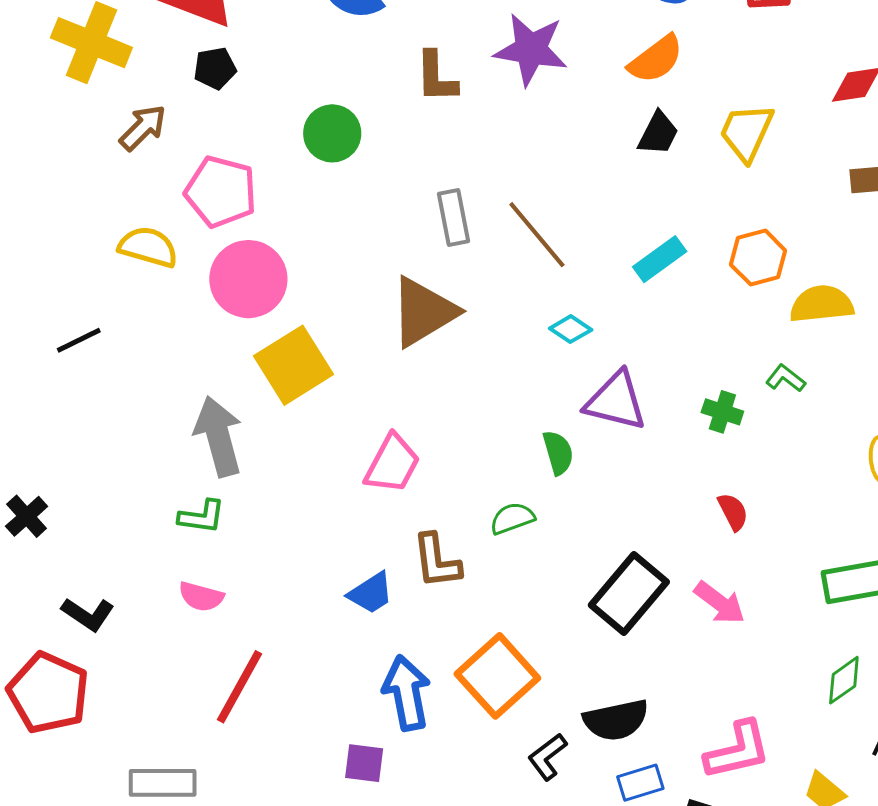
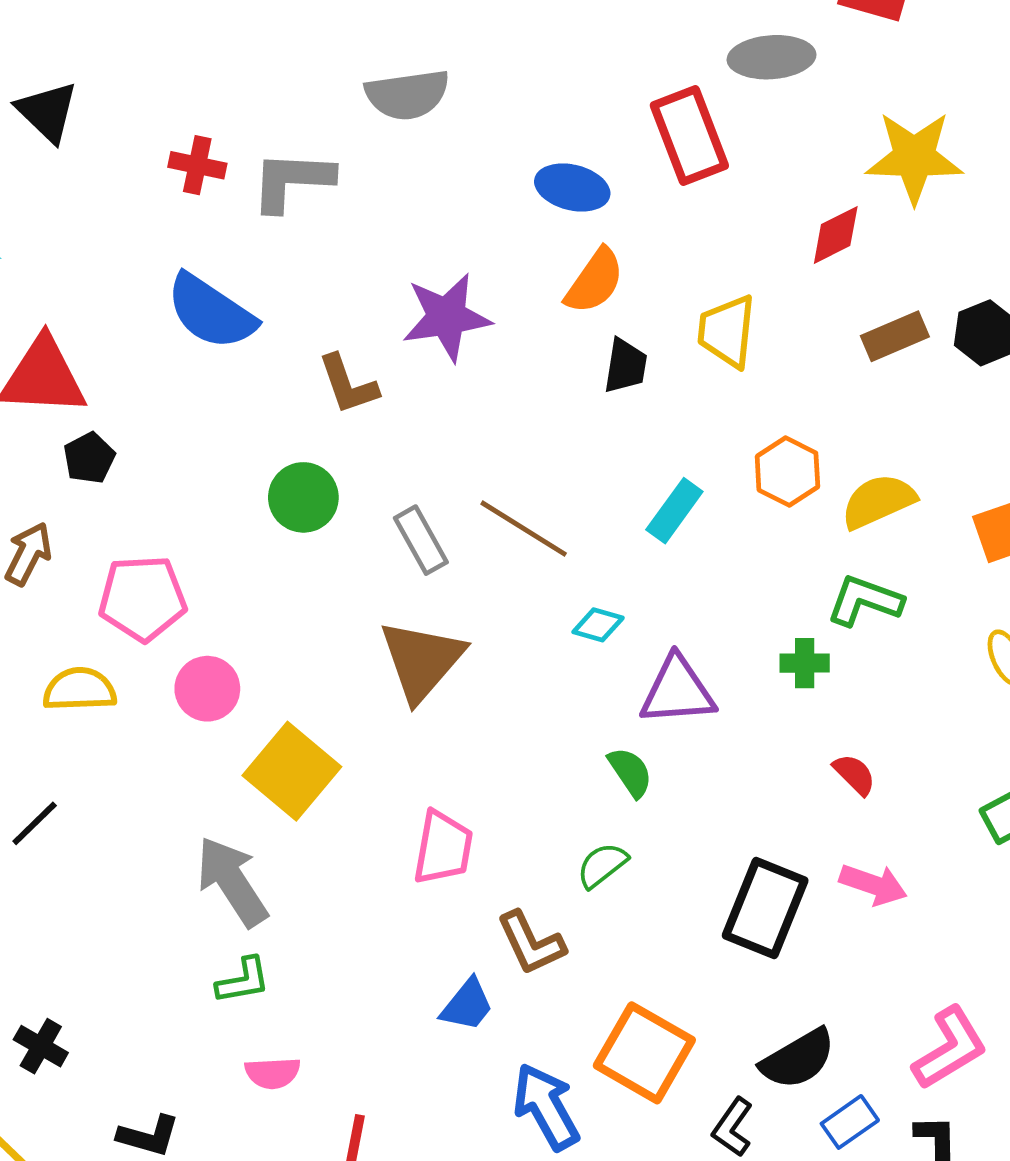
green circle: (332, 133) -> (303, 497), moved
pink circle: (248, 279) -> (207, 689), size x0.7
green L-shape: (785, 378) -> (865, 601), size x1.6

